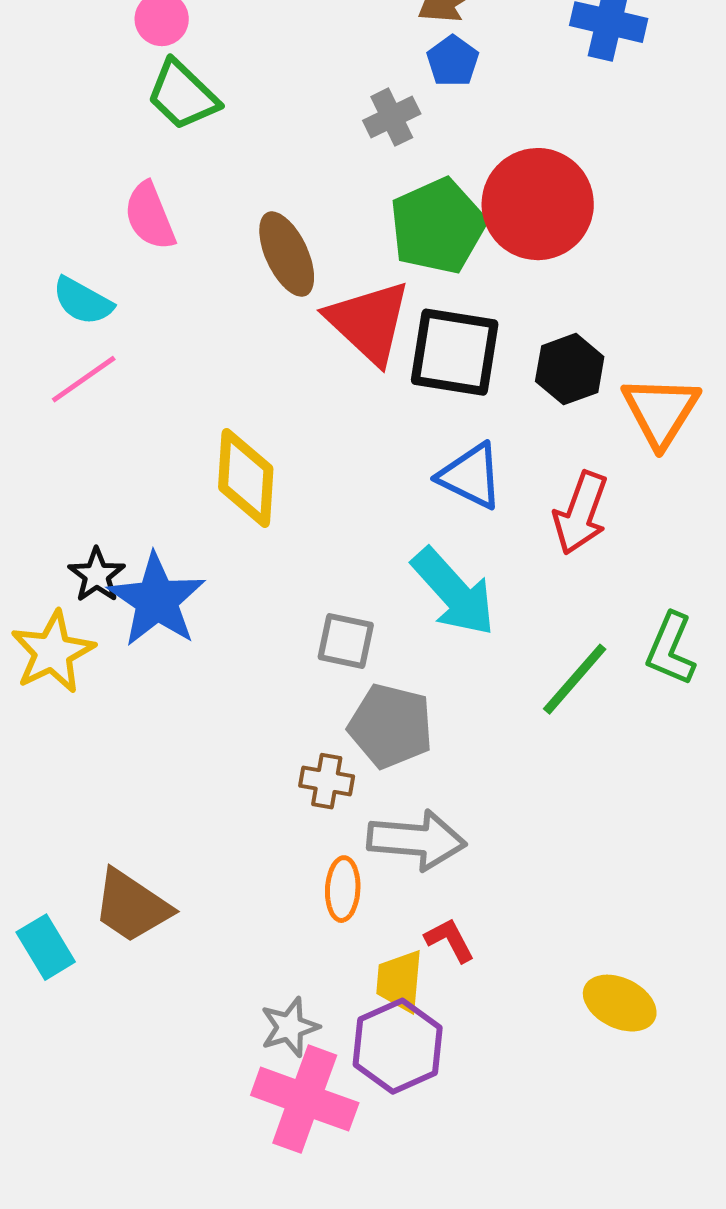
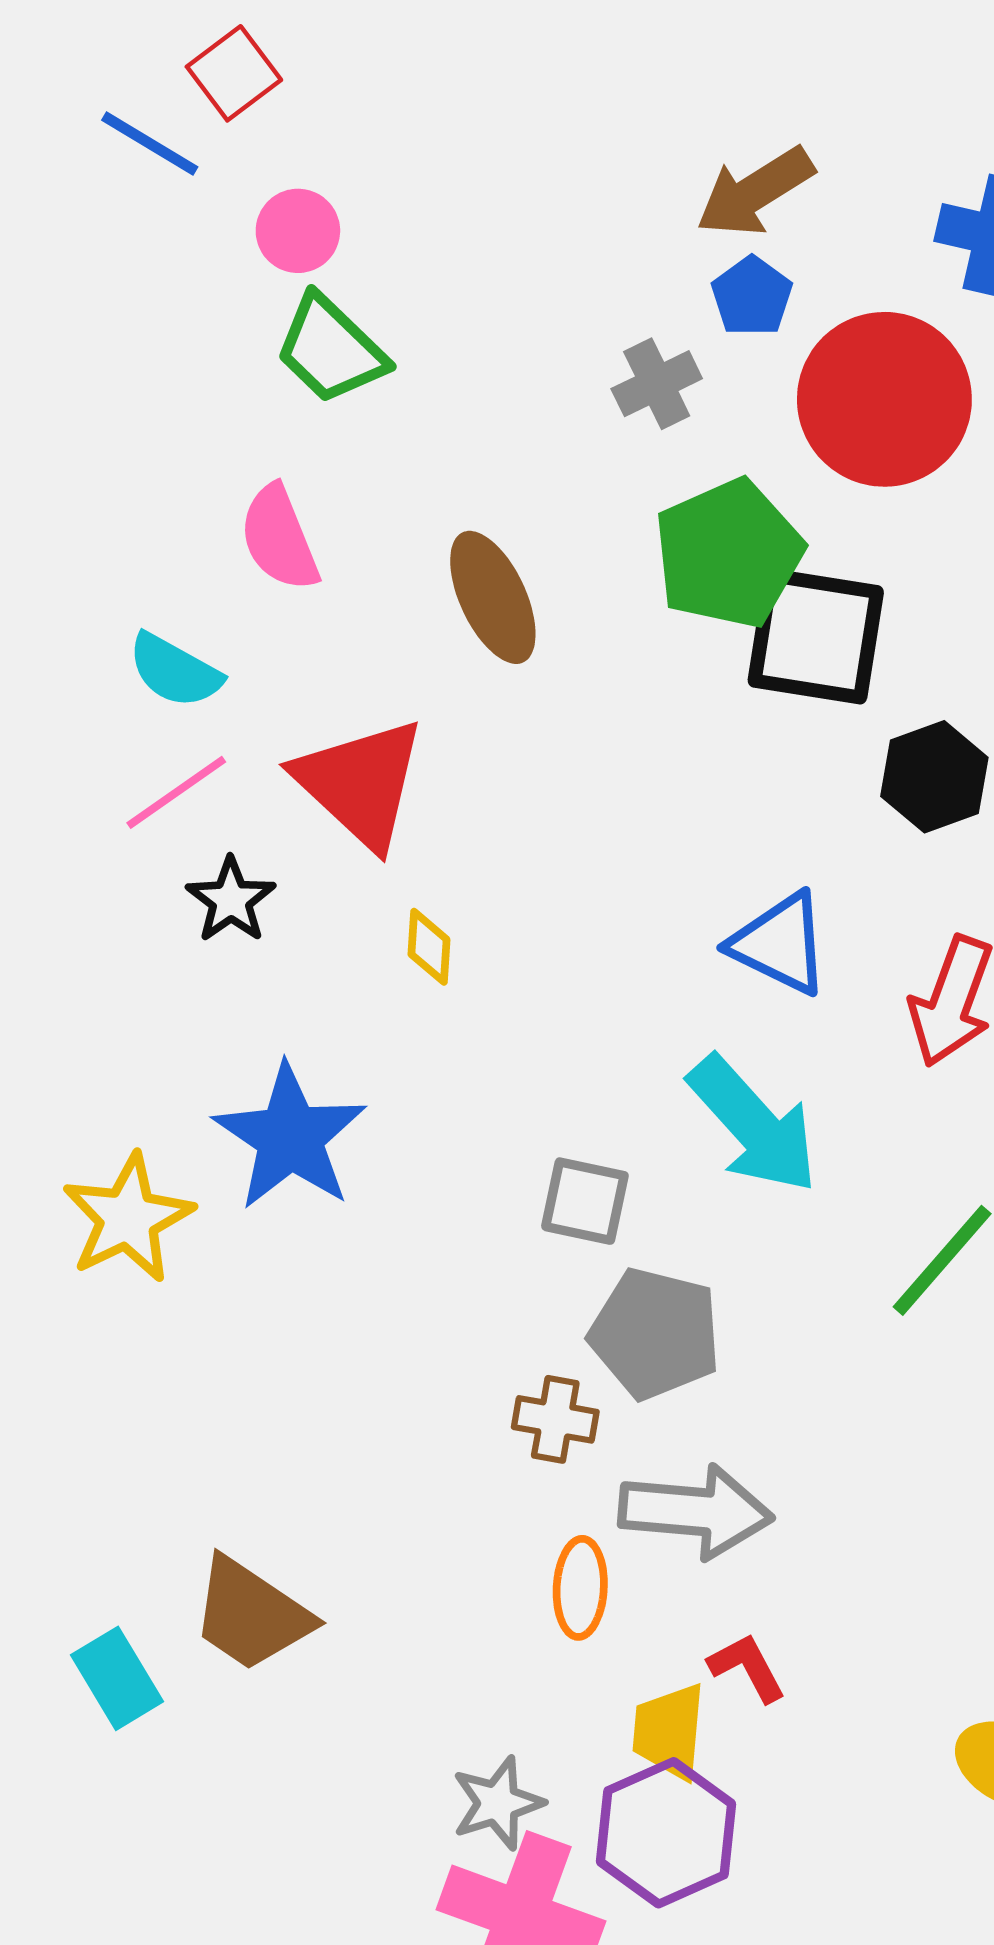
red circle: (538, 204) -> (884, 399), moved
red triangle: (369, 322) -> (360, 783), moved
black square: (455, 352) -> (816, 636), moved
yellow diamond: (246, 478) -> (429, 947), size x0.5
black star: (97, 575) -> (231, 900), moved

